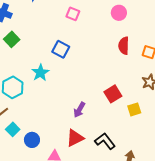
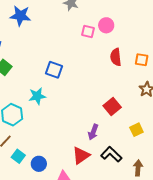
pink square: (73, 14) -> (88, 31), moved
cyan star: (40, 73) -> (37, 96), turned 30
yellow square: (134, 109) -> (136, 130), moved
purple arrow: (79, 110) -> (93, 132), moved

